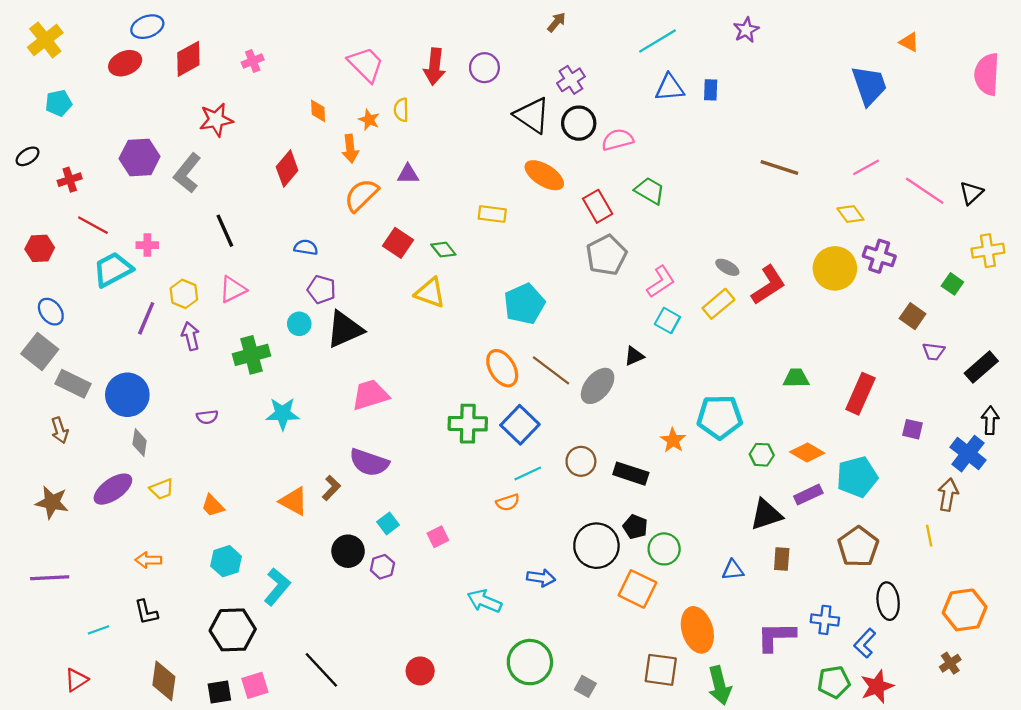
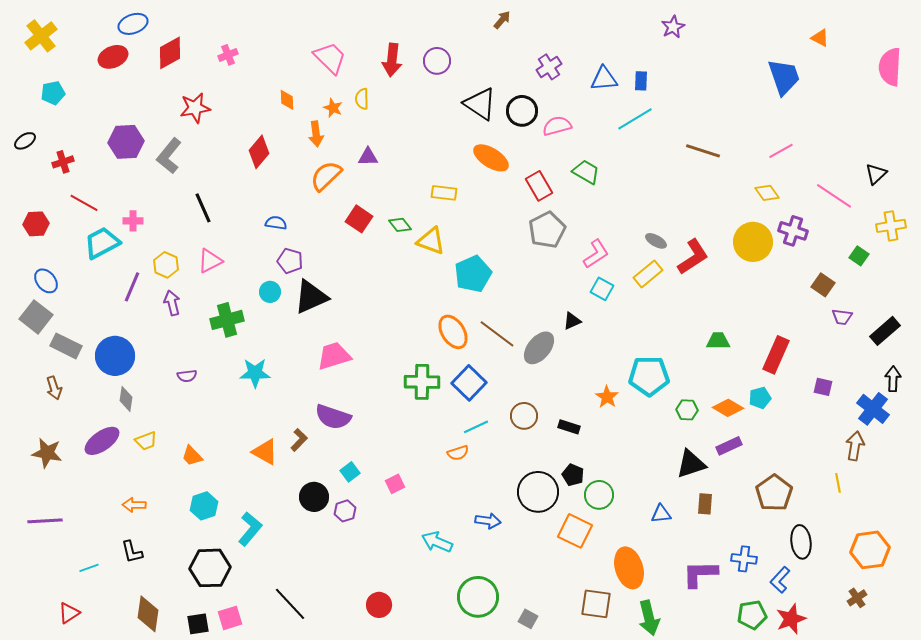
cyan line: (657, 41) -> (635, 119), moved
purple cross: (571, 80) -> (549, 67), moved
pink line: (925, 191) -> (834, 196), moved
yellow triangle: (430, 293) -> (431, 241), moved
black rectangle: (631, 474) -> (569, 427), size x0.7
cyan pentagon: (857, 477) -> (760, 398), moved, size x0.6

